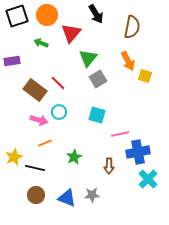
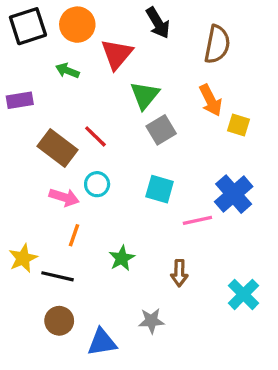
orange line: (45, 143) -> (74, 235), turned -48
blue cross: (138, 152) -> (234, 194), moved, turned -30
blue triangle: (67, 198) -> (102, 342), moved, turned -30

